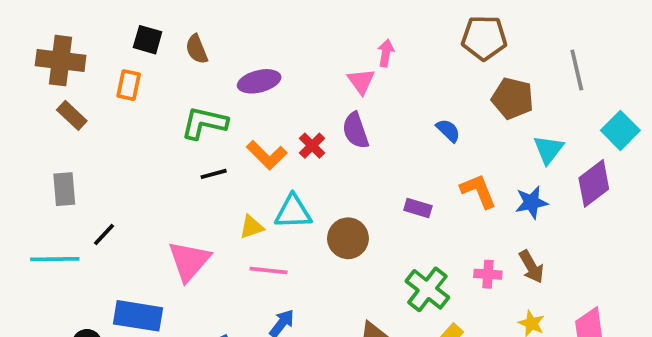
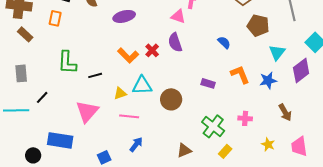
pink triangle: (361, 81) -> (178, 16), turned -35
green L-shape: (204, 123) -> (67, 62), moved, turned -100
black line: (214, 174) -> (95, 75), moved
brown arrow: (531, 267) -> (285, 112), moved

